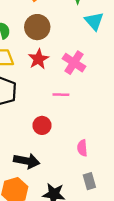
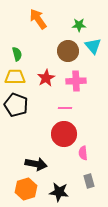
brown circle: (37, 27) -> (68, 51), moved
pink cross: (74, 63) -> (76, 81), turned -36
red circle: (42, 125) -> (64, 134), moved, size x1.6

